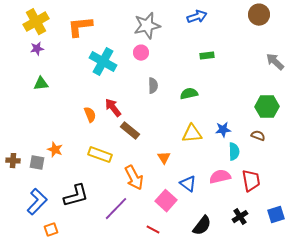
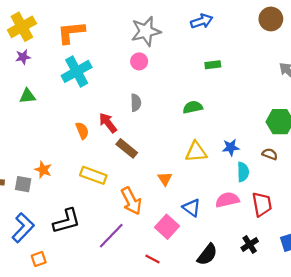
cyan cross: (103, 62) -> (77, 71), moved, turned 32
gray semicircle: (153, 86) -> (136, 103), moved

